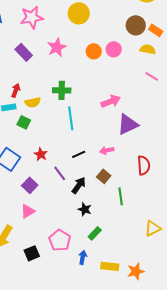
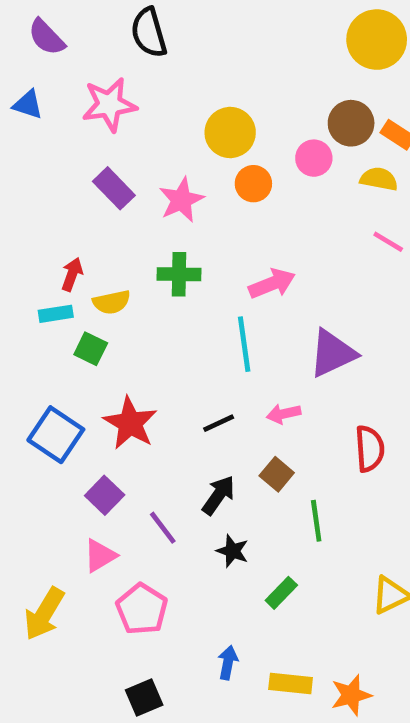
yellow circle: (79, 13) -> (230, 133), moved
pink star: (57, 47) -> (181, 200), moved
pink circle: (114, 49) -> (314, 158), moved
purple rectangle: (24, 52) -> (114, 188), moved
pink arrow: (111, 101) -> (272, 284), moved
cyan line: (71, 118) -> (244, 344), moved
red star: (41, 154) -> (130, 423), size x1.6
purple line: (60, 173) -> (163, 528), moved
green rectangle: (95, 233) -> (281, 593), moved
pink pentagon: (60, 240) -> (142, 609), moved
black square: (32, 253) -> (144, 697), moved

